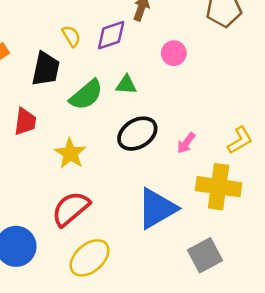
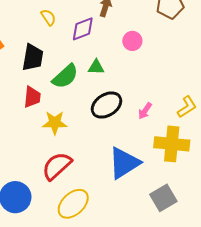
yellow semicircle: (71, 36) -> (48, 17), moved
red trapezoid: (25, 122) -> (32, 97), moved
yellow star: (70, 153) -> (55, 123), turned -30

